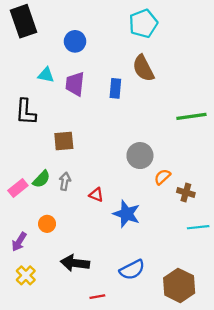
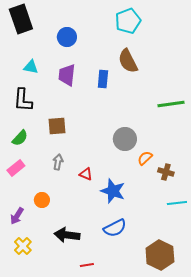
cyan triangle: (46, 75) -> (31, 67), moved
green semicircle: (41, 179) -> (20, 138), moved
blue semicircle: (132, 270) -> (115, 228), moved

